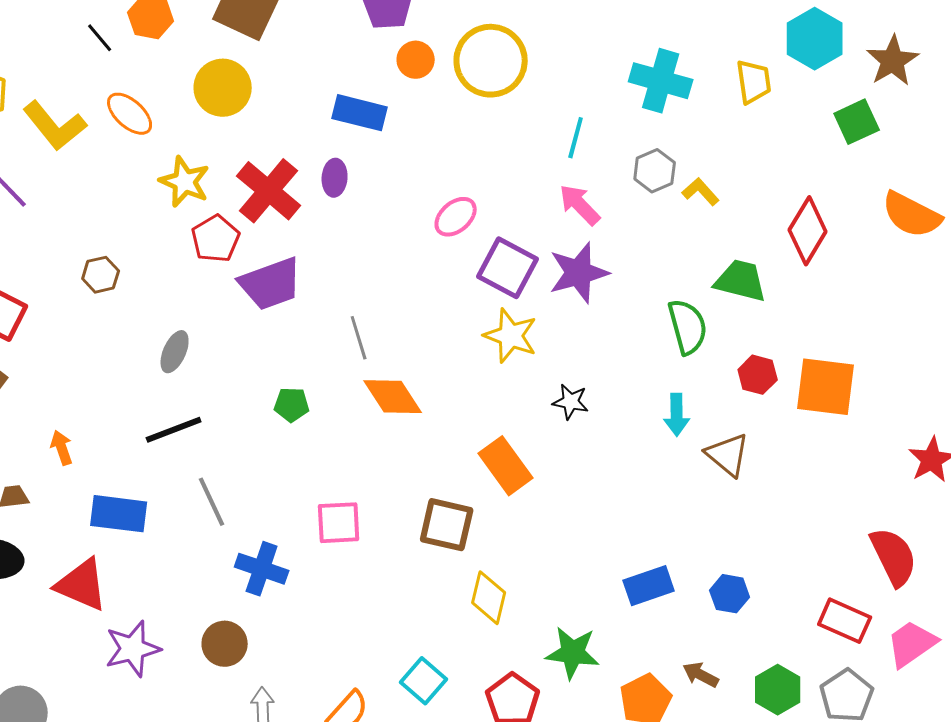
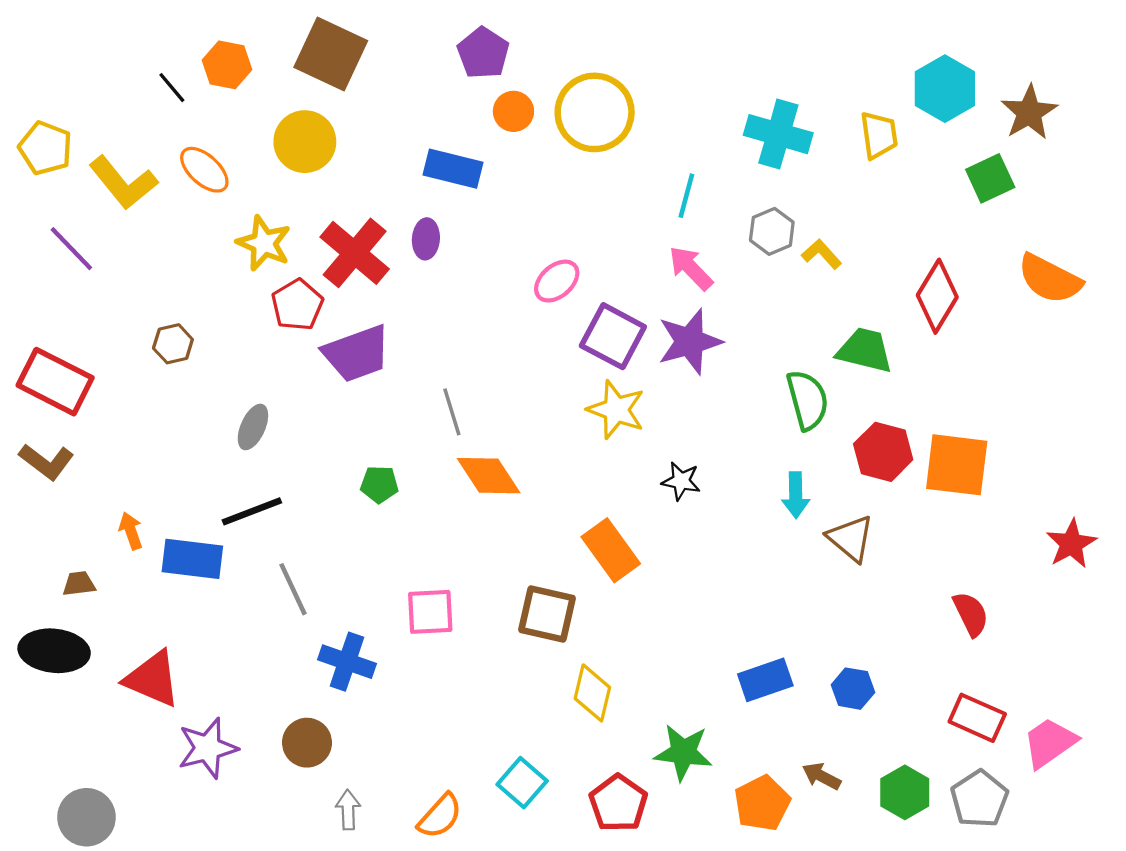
red hexagon: (758, 375) -> (883, 452), size x1.4
blue rectangle: (119, 514) -> (192, 559), moved
red semicircle: (894, 557) -> (971, 614), moved, size x0.7

